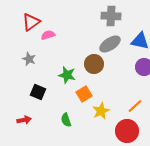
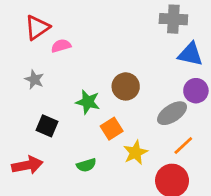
gray cross: (111, 16) -> (173, 19), moved
gray ellipse: (110, 44) -> (172, 113), moved
red arrow: (24, 120) -> (27, 165), size x1.5
green semicircle: (66, 120) -> (86, 165), turned -88

